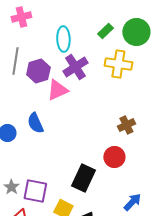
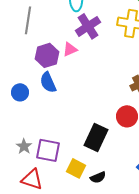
purple hexagon: (38, 71) -> (47, 55), moved
pink triangle: (57, 90) -> (70, 49), size x0.7

